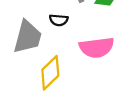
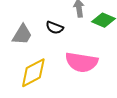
gray trapezoid: (28, 37) -> (22, 35), size x0.7

